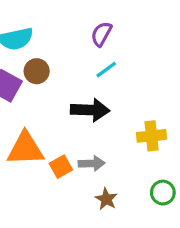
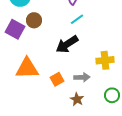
black arrow: (90, 110) -> (67, 44), turned 145
gray arrow: (92, 163) -> (82, 77), moved
orange square: (61, 167) -> (57, 79), moved

